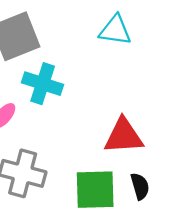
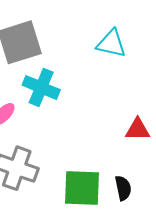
red triangle: (124, 136) -> (138, 129), moved, size x0.7

